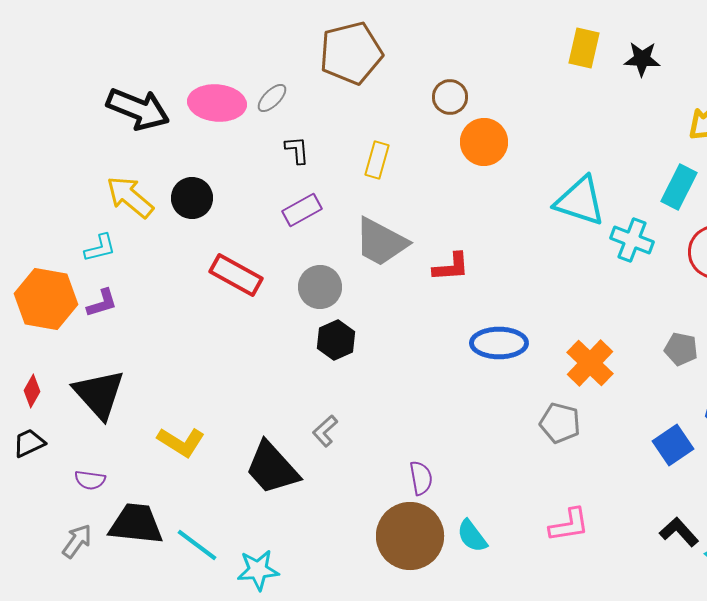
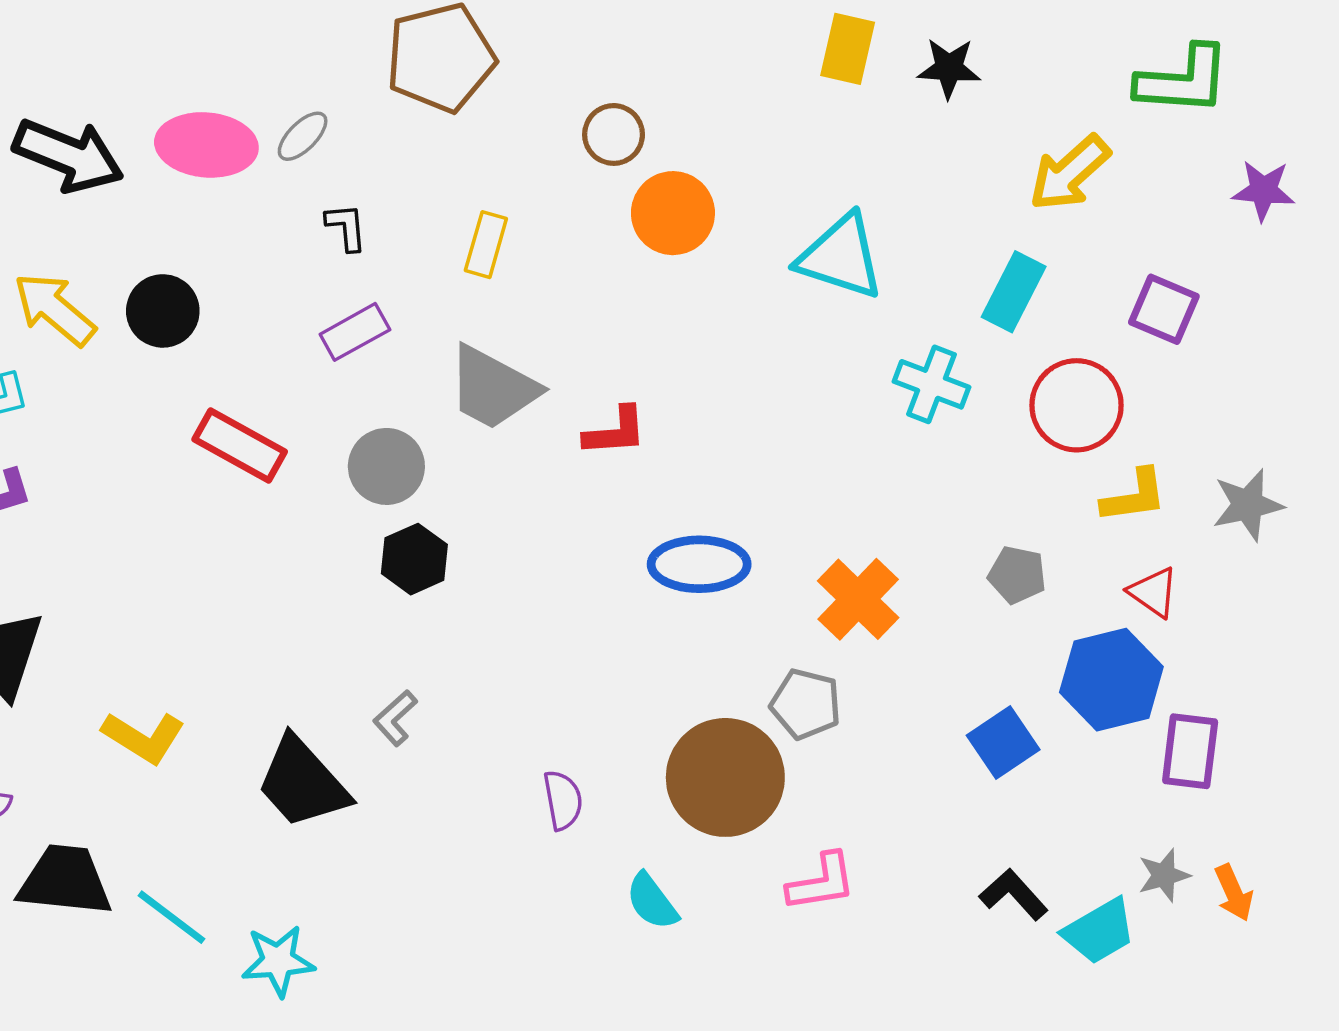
cyan triangle: (580, 201) -> (841, 257), moved
brown circle: (410, 536) -> (725, 777), moved

